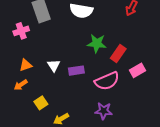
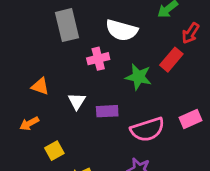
pink cross: (21, 31) -> (98, 59), moved
red rectangle: (118, 53) -> (171, 60), moved
orange triangle: (26, 65) -> (40, 86), moved, turned 32

